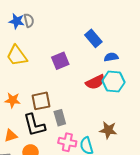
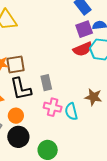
purple square: (60, 61) -> (84, 29), moved
brown square: (41, 101) -> (15, 64), moved

